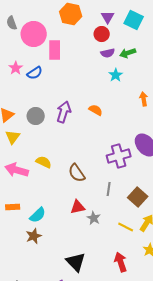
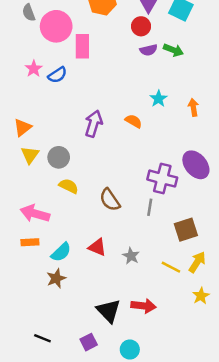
green arrow: (128, 53) -> (173, 50), turned -140
cyan star: (116, 75) -> (158, 99), moved
gray circle: (36, 116) -> (59, 157), moved
purple cross: (119, 156) -> (162, 179), turned 30
pink arrow: (17, 170) -> (35, 213), moved
gray line: (109, 189) -> (150, 207), moved
brown square: (138, 197) -> (186, 230), turned 30
red triangle: (78, 207) -> (97, 247), moved, turned 35
red arrow: (121, 262) -> (144, 306), moved, turned 114

